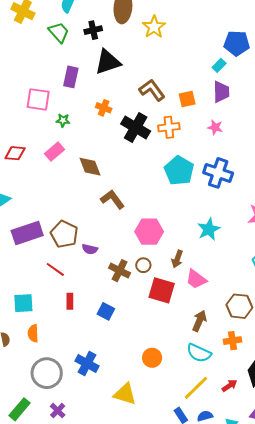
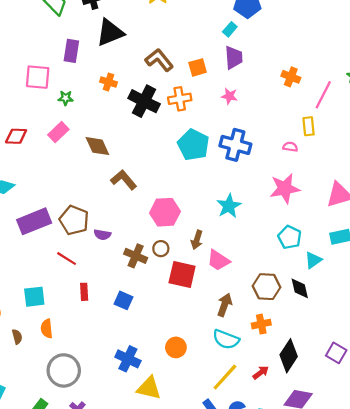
blue cross: (87, 364) -> (128, 359), moved

